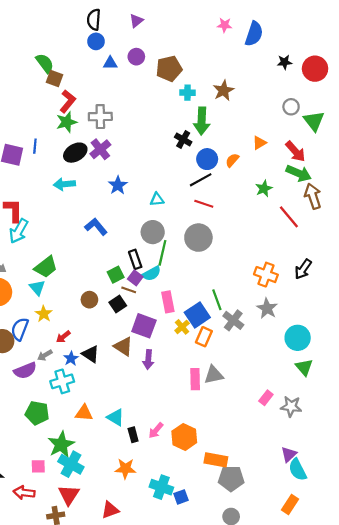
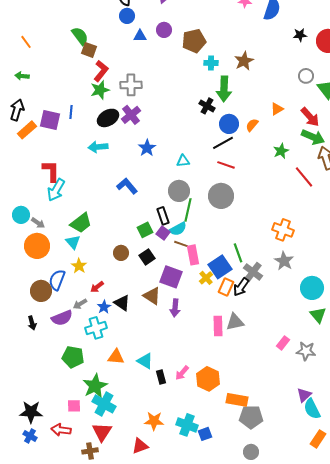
black arrow: (303, 269) -> (241, 287), moved
brown line: (129, 290) -> (181, 244), moved
orange star: (125, 469) -> (154, 421), moved
orange rectangle: (290, 505) -> (318, 439), moved

